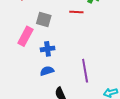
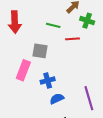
blue semicircle: (47, 71) -> (57, 99), moved

